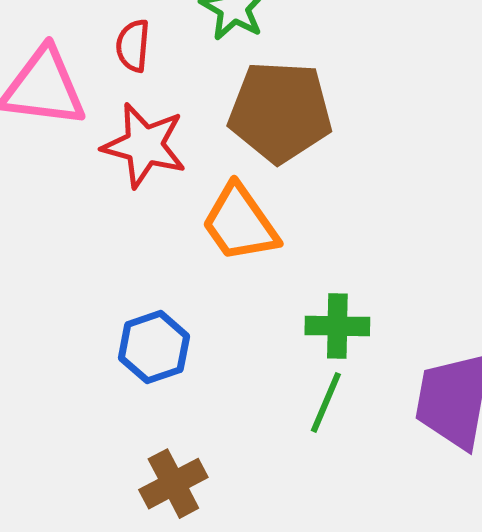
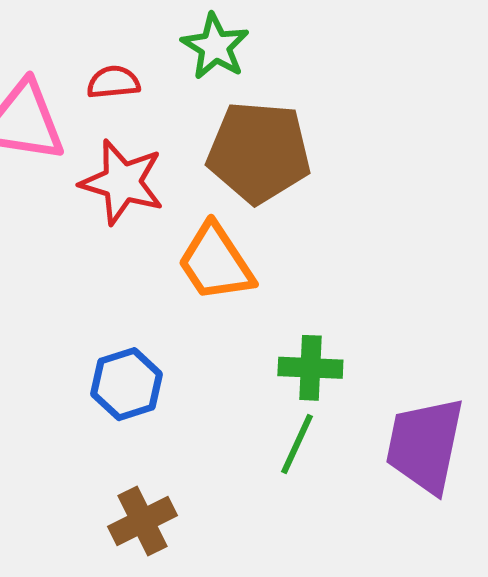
red semicircle: (133, 46) -> (113, 82), turned 78

